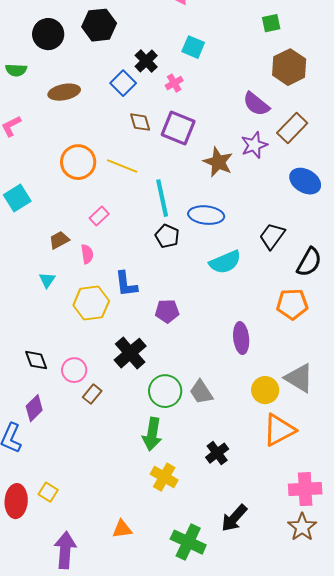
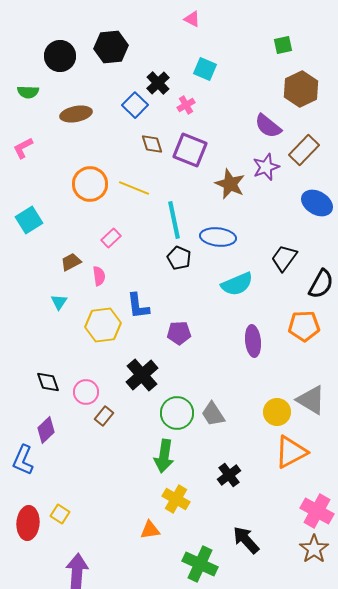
purple ellipse: (241, 338) -> (253, 341), moved
pink cross: (305, 489) -> (317, 511), turned 32
black arrow: (234, 518) -> (246, 540), turned 96
orange triangle: (122, 529) -> (150, 530), moved

